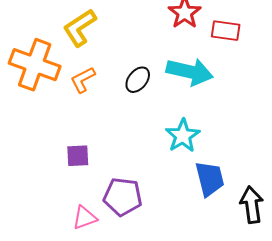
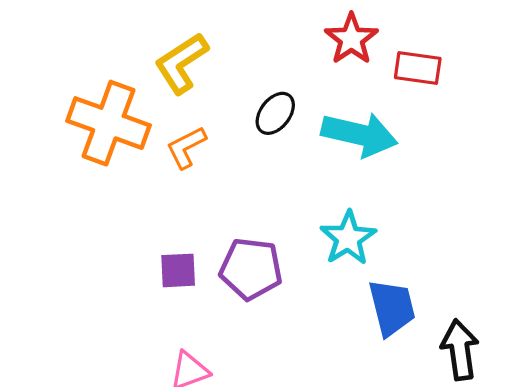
black ellipse: (138, 80) -> (275, 113), moved
purple pentagon: (123, 197) -> (251, 269), moved

